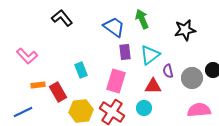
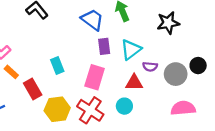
purple semicircle: (168, 71) -> (150, 67), turned -72
orange rectangle: (38, 85) -> (11, 72), moved, turned 48

